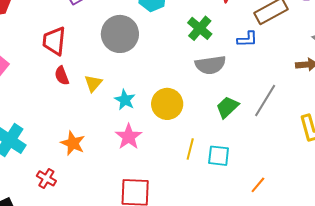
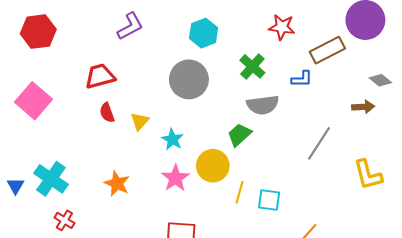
gray circle: (120, 34) -> (189, 79), moved
red trapezoid: (54, 41) -> (100, 76), turned 68
yellow circle: (167, 104) -> (213, 166), moved
green trapezoid: (227, 107) -> (239, 135), moved
red cross: (46, 178) -> (64, 220), moved

